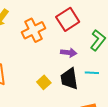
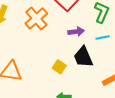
cyan line: (92, 73) -> (103, 38), moved

